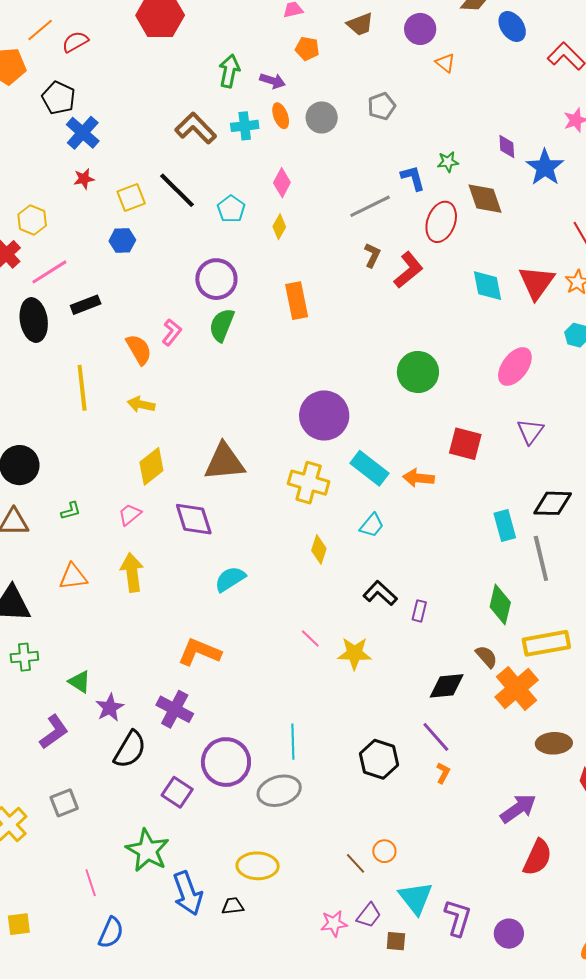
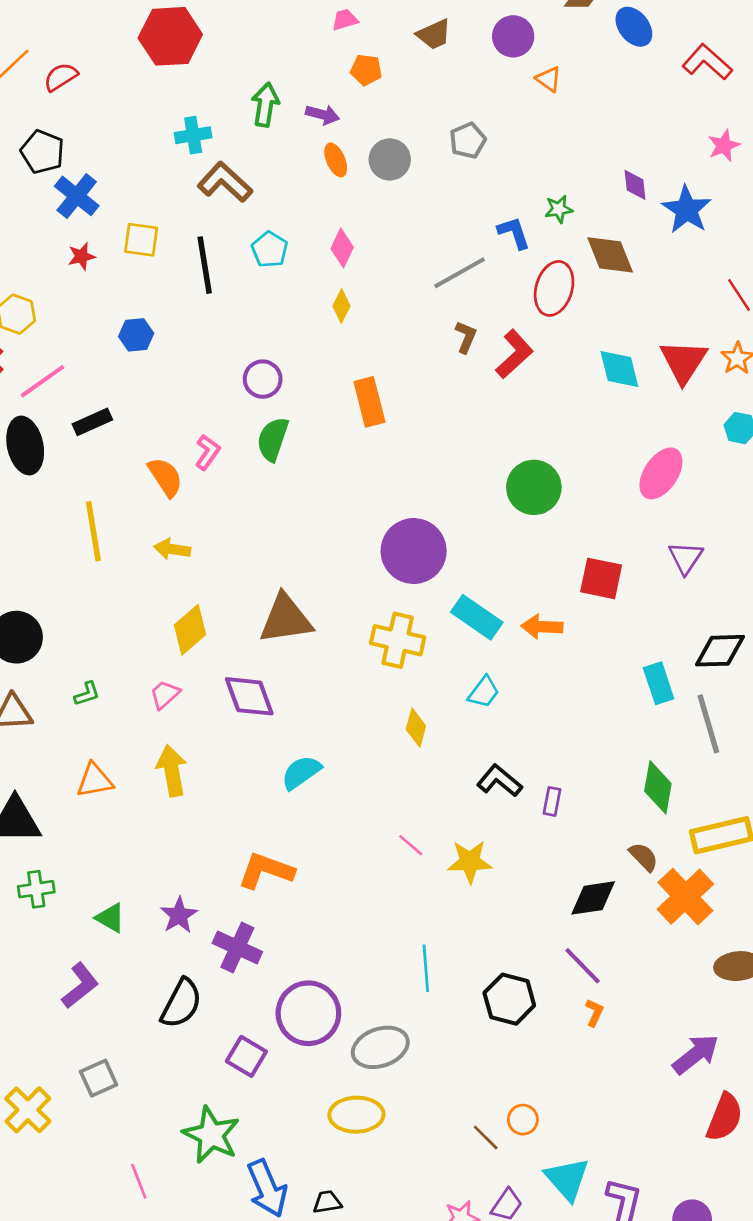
cyan cross: (245, 126) -> (193, 135), moved
black line: (177, 190) -> (205, 265), turned 39
yellow square: (131, 197) -> (141, 240), moved, turned 32
cyan pentagon: (231, 209) -> (270, 249), moved
purple circle: (216, 279) -> (263, 379), size x0.7
purple star: (110, 708) -> (179, 915), moved
cyan line: (293, 742) -> (426, 968), moved
yellow ellipse: (258, 866) -> (356, 1115), moved

